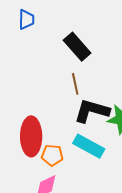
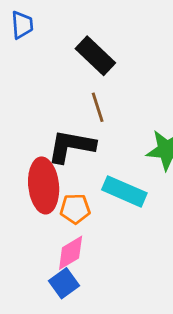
black L-shape: (92, 111) -> (71, 146), moved

